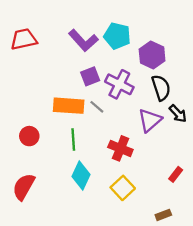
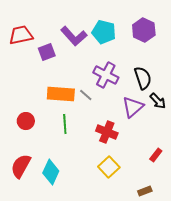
purple hexagon: (152, 55) -> (144, 30), moved
purple square: (90, 76) -> (47, 52), moved
cyan diamond: (81, 175) -> (51, 172), moved

